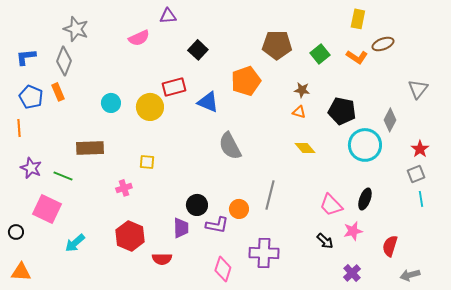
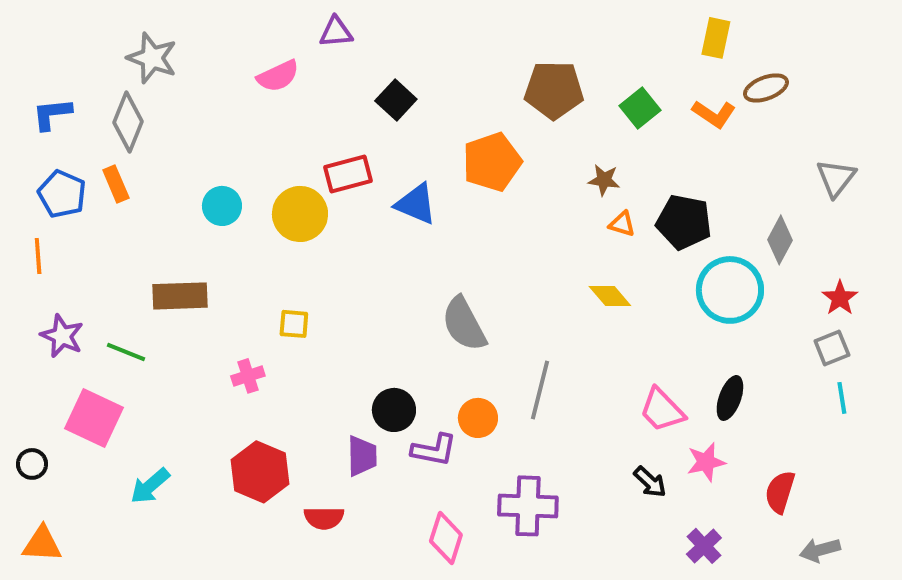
orange triangle: (299, 112) -> (622, 224), moved
gray semicircle: (230, 146) -> (464, 324), moved

